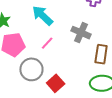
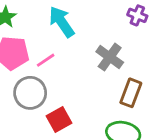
pink line: (47, 43) -> (46, 60), moved

